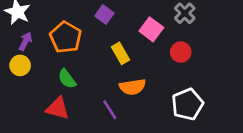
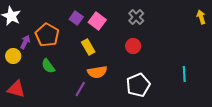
pink square: (151, 29) -> (97, 21), moved
purple arrow: (25, 41) -> (25, 42), moved
red triangle: (58, 108) -> (16, 89), moved
purple line: (110, 110) -> (80, 89), turned 63

